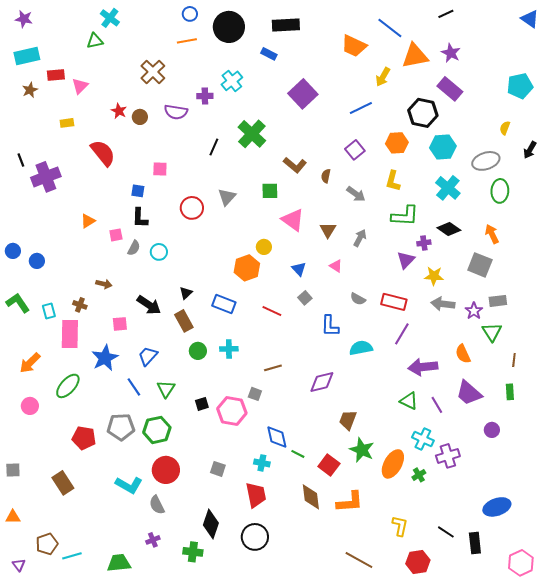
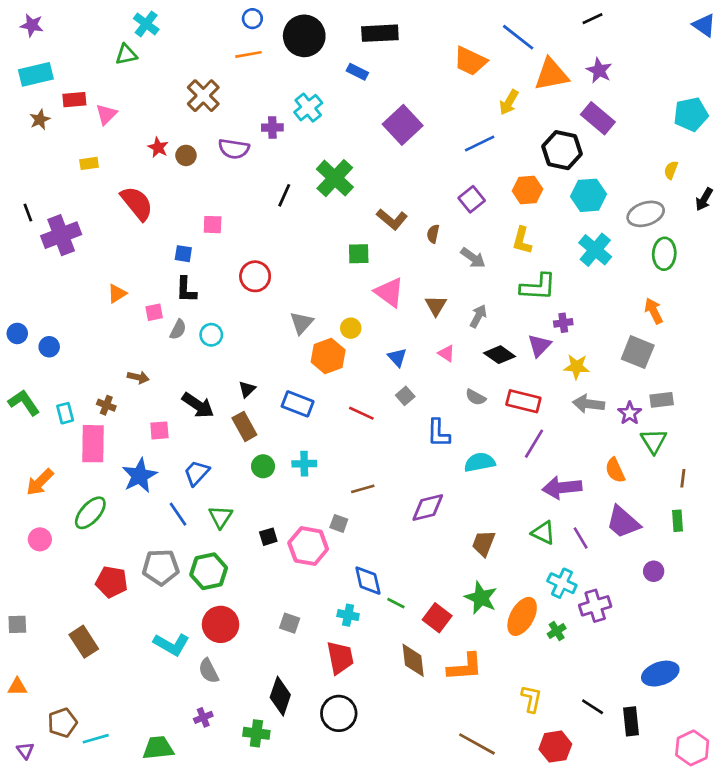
gray triangle: (227, 197) -> (302, 323), moved
black diamond: (449, 229) -> (500, 355), moved
brown trapezoid: (348, 420) -> (484, 543), moved

